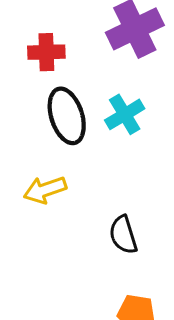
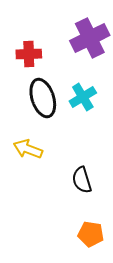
yellow arrow: (45, 190) -> (28, 149), turned 40

